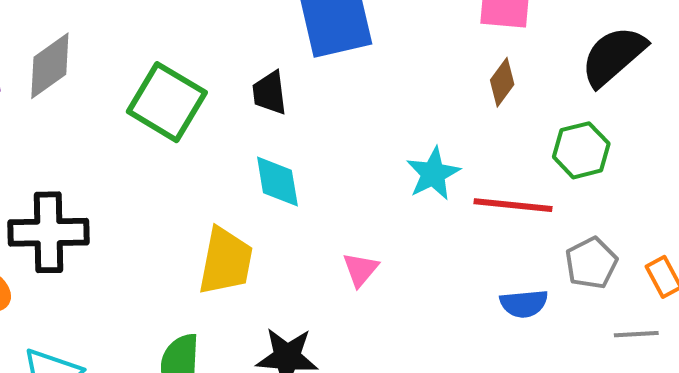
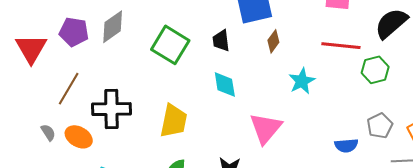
brown diamond: (502, 82) -> (273, 41), moved
red line: (513, 205) -> (341, 46), moved
yellow trapezoid: (226, 261) -> (174, 121), moved
pink triangle: (360, 269) -> (266, 128), size x1.8

